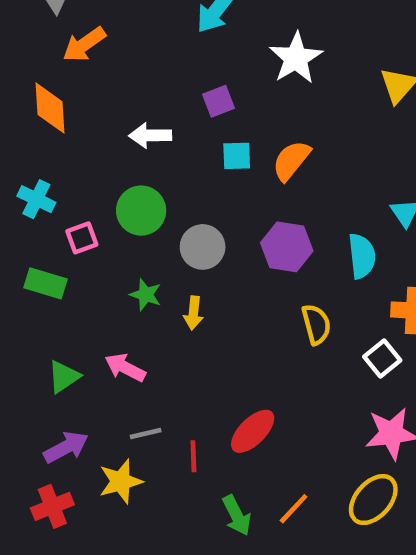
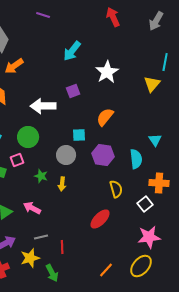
white arrow: (150, 135) -> (43, 106), size x1.4
cyan square: (237, 156) -> (79, 135), moved
green circle: (141, 211) -> (28, 137), moved
pink square: (82, 238) -> (17, 160), moved
red ellipse: (253, 431) -> (100, 219), moved
green arrow: (237, 515) -> (52, 273), moved

